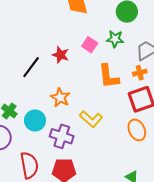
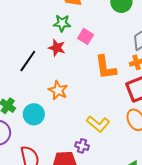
green star: (115, 39) -> (62, 23), moved
yellow L-shape: (91, 119) -> (98, 124), moved
purple cross: (62, 136) -> (82, 146), moved, size x0.6

